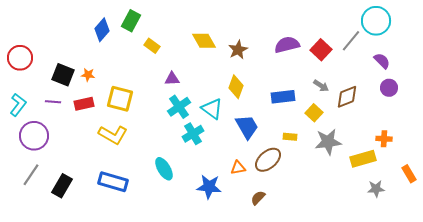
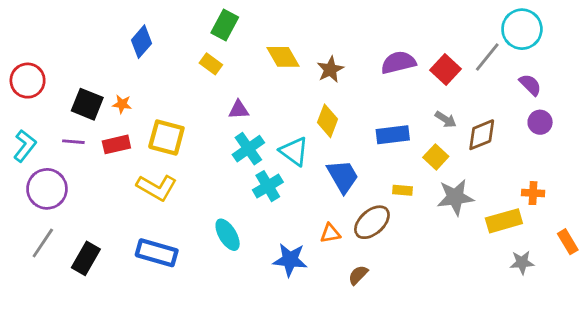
green rectangle: (131, 21) -> (225, 25), moved

